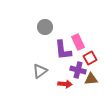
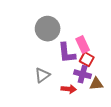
gray circle: (45, 27) -> (48, 29), size x1.5
red square: (90, 58) -> (87, 59), moved, turned -32

